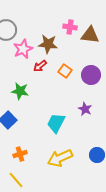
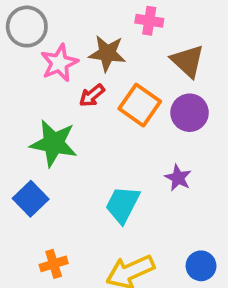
brown triangle: (90, 35) -> (188, 61), moved, turned 36
orange square: (65, 71) -> (140, 105), size x1.5
green star: (20, 91) -> (54, 143), size x1.4

